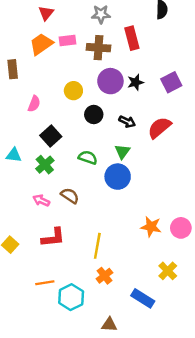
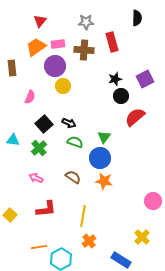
purple circle: (110, 81) -> (55, 66), moved
black circle: (94, 115) -> (121, 96), moved
black arrow: (127, 122) -> (69, 123), moved
brown semicircle: (70, 196) -> (73, 177), moved
orange star: (151, 227) -> (104, 181), moved

